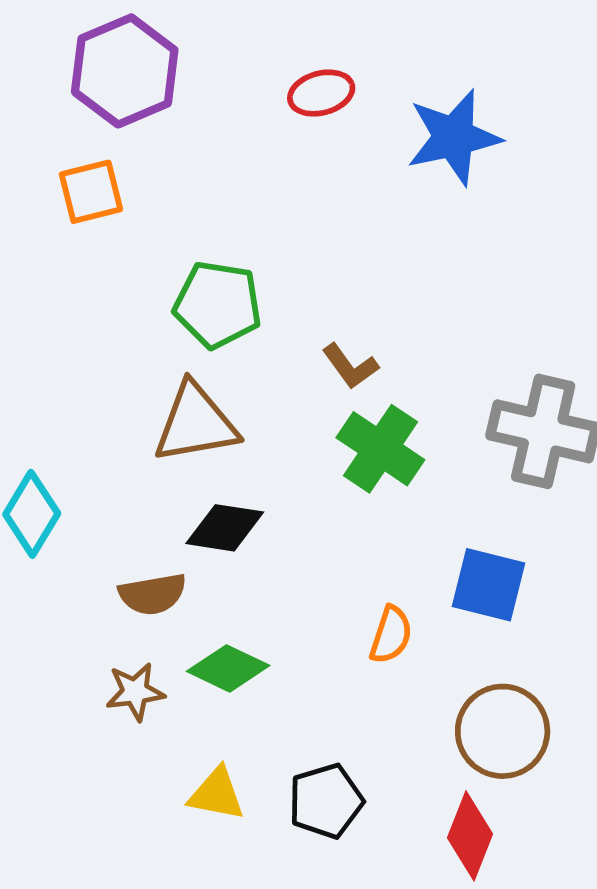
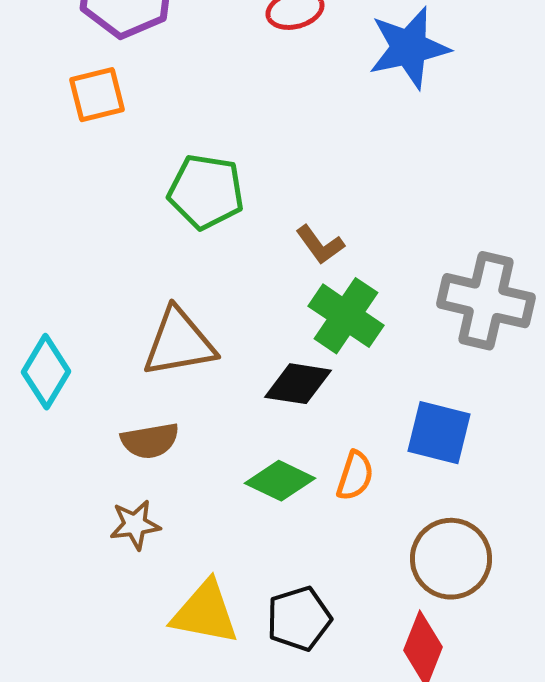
brown triangle: (196, 423) -> (179, 343), moved
black diamond: (225, 528) -> (298, 384), moved
green diamond: (228, 668) -> (280, 481), moved
yellow triangle: (217, 794) -> (205, 613), size x1.4

